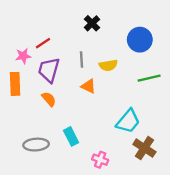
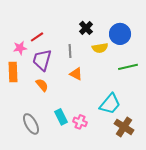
black cross: (92, 23) -> (86, 28), moved
yellow semicircle: (108, 65) -> (100, 48), moved
gray ellipse: (36, 145) -> (31, 124), turned 65
pink cross: (100, 160) -> (80, 122), moved

